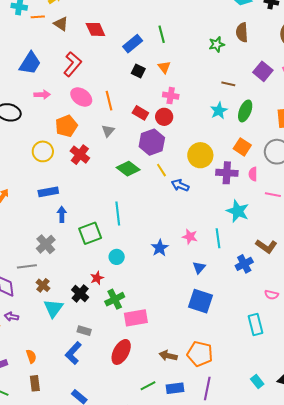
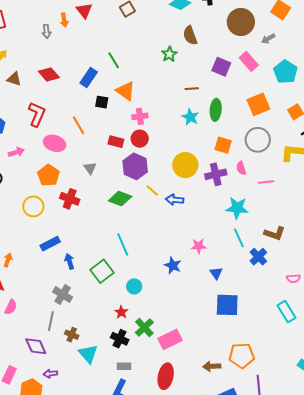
orange triangle: (164, 67) -> (126, 91), size x1.5
orange line: (109, 101) -> (78, 125), moved
cyan line: (218, 238) -> (239, 238), moved
gray line: (27, 266) -> (51, 321), turned -54
black cross: (80, 293) -> (120, 339), moved

